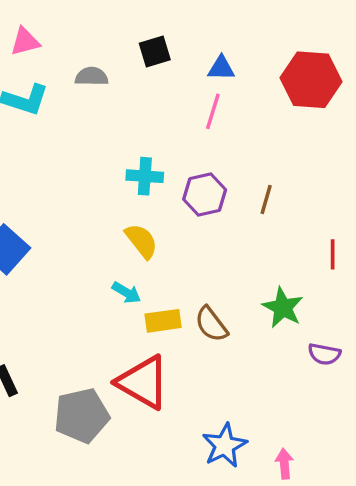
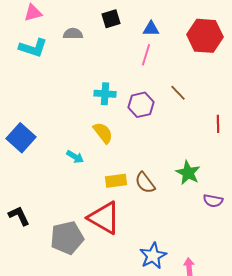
brown line: (266, 199) -> (178, 93), moved, turned -60
red line: (333, 254) -> (218, 124), moved
cyan arrow: (126, 293) -> (75, 157), moved

